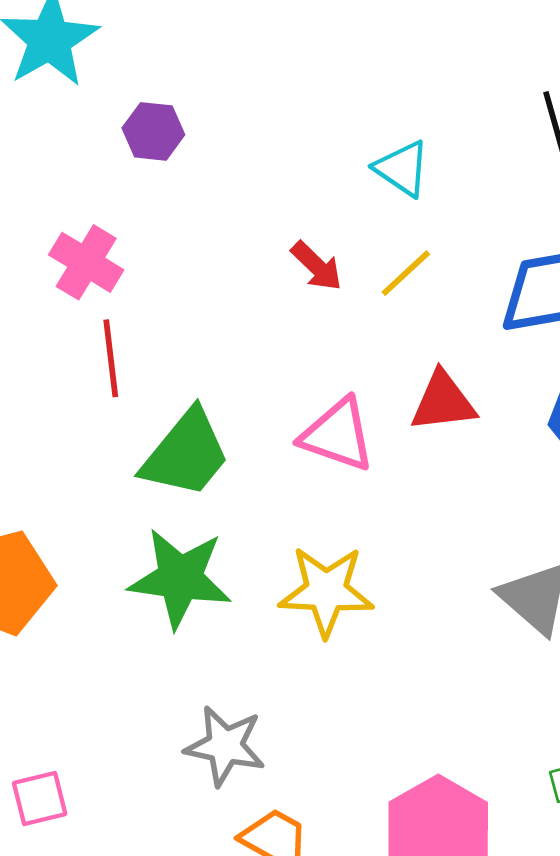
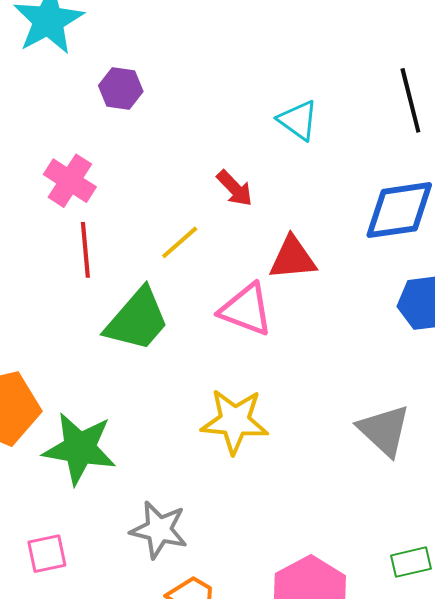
yellow line: (406, 273) -> (180, 242), moved
red triangle: (443, 402) -> (293, 258), moved
green star: (180, 578) -> (80, 448), moved
pink square: (40, 798) -> (47, 554), moved

